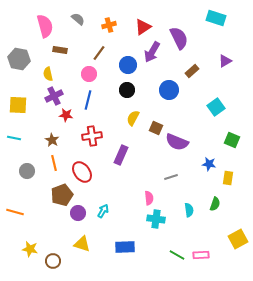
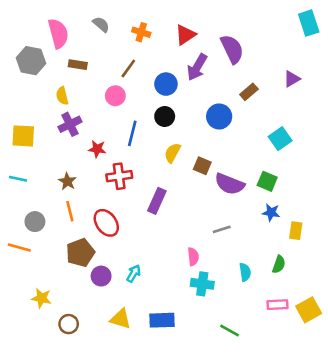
cyan rectangle: (216, 18) -> (309, 23), moved, turned 54
orange cross: (109, 25) -> (141, 32), turned 32
gray hexagon: (19, 59) -> (31, 61), moved
blue line: (88, 100) -> (132, 133), moved
red star: (66, 115) -> (97, 149), moved
green square: (232, 140) -> (267, 181), moved
orange line: (15, 212) -> (19, 248), moved
yellow triangle: (82, 244) -> (121, 319), moved
yellow star: (30, 249) -> (41, 298), moved
pink rectangle: (201, 255) -> (278, 305), moved
brown circle: (53, 261) -> (69, 324), moved

